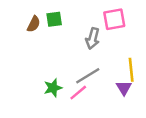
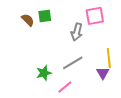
brown semicircle: (34, 24) -> (28, 20), turned -72
pink line: (78, 93) -> (65, 87), moved

